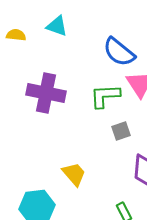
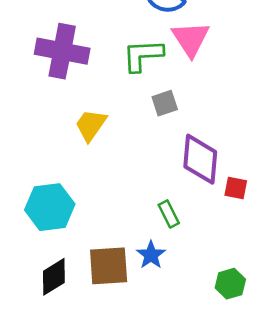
yellow trapezoid: (74, 174) -> (91, 125), moved, turned -104

